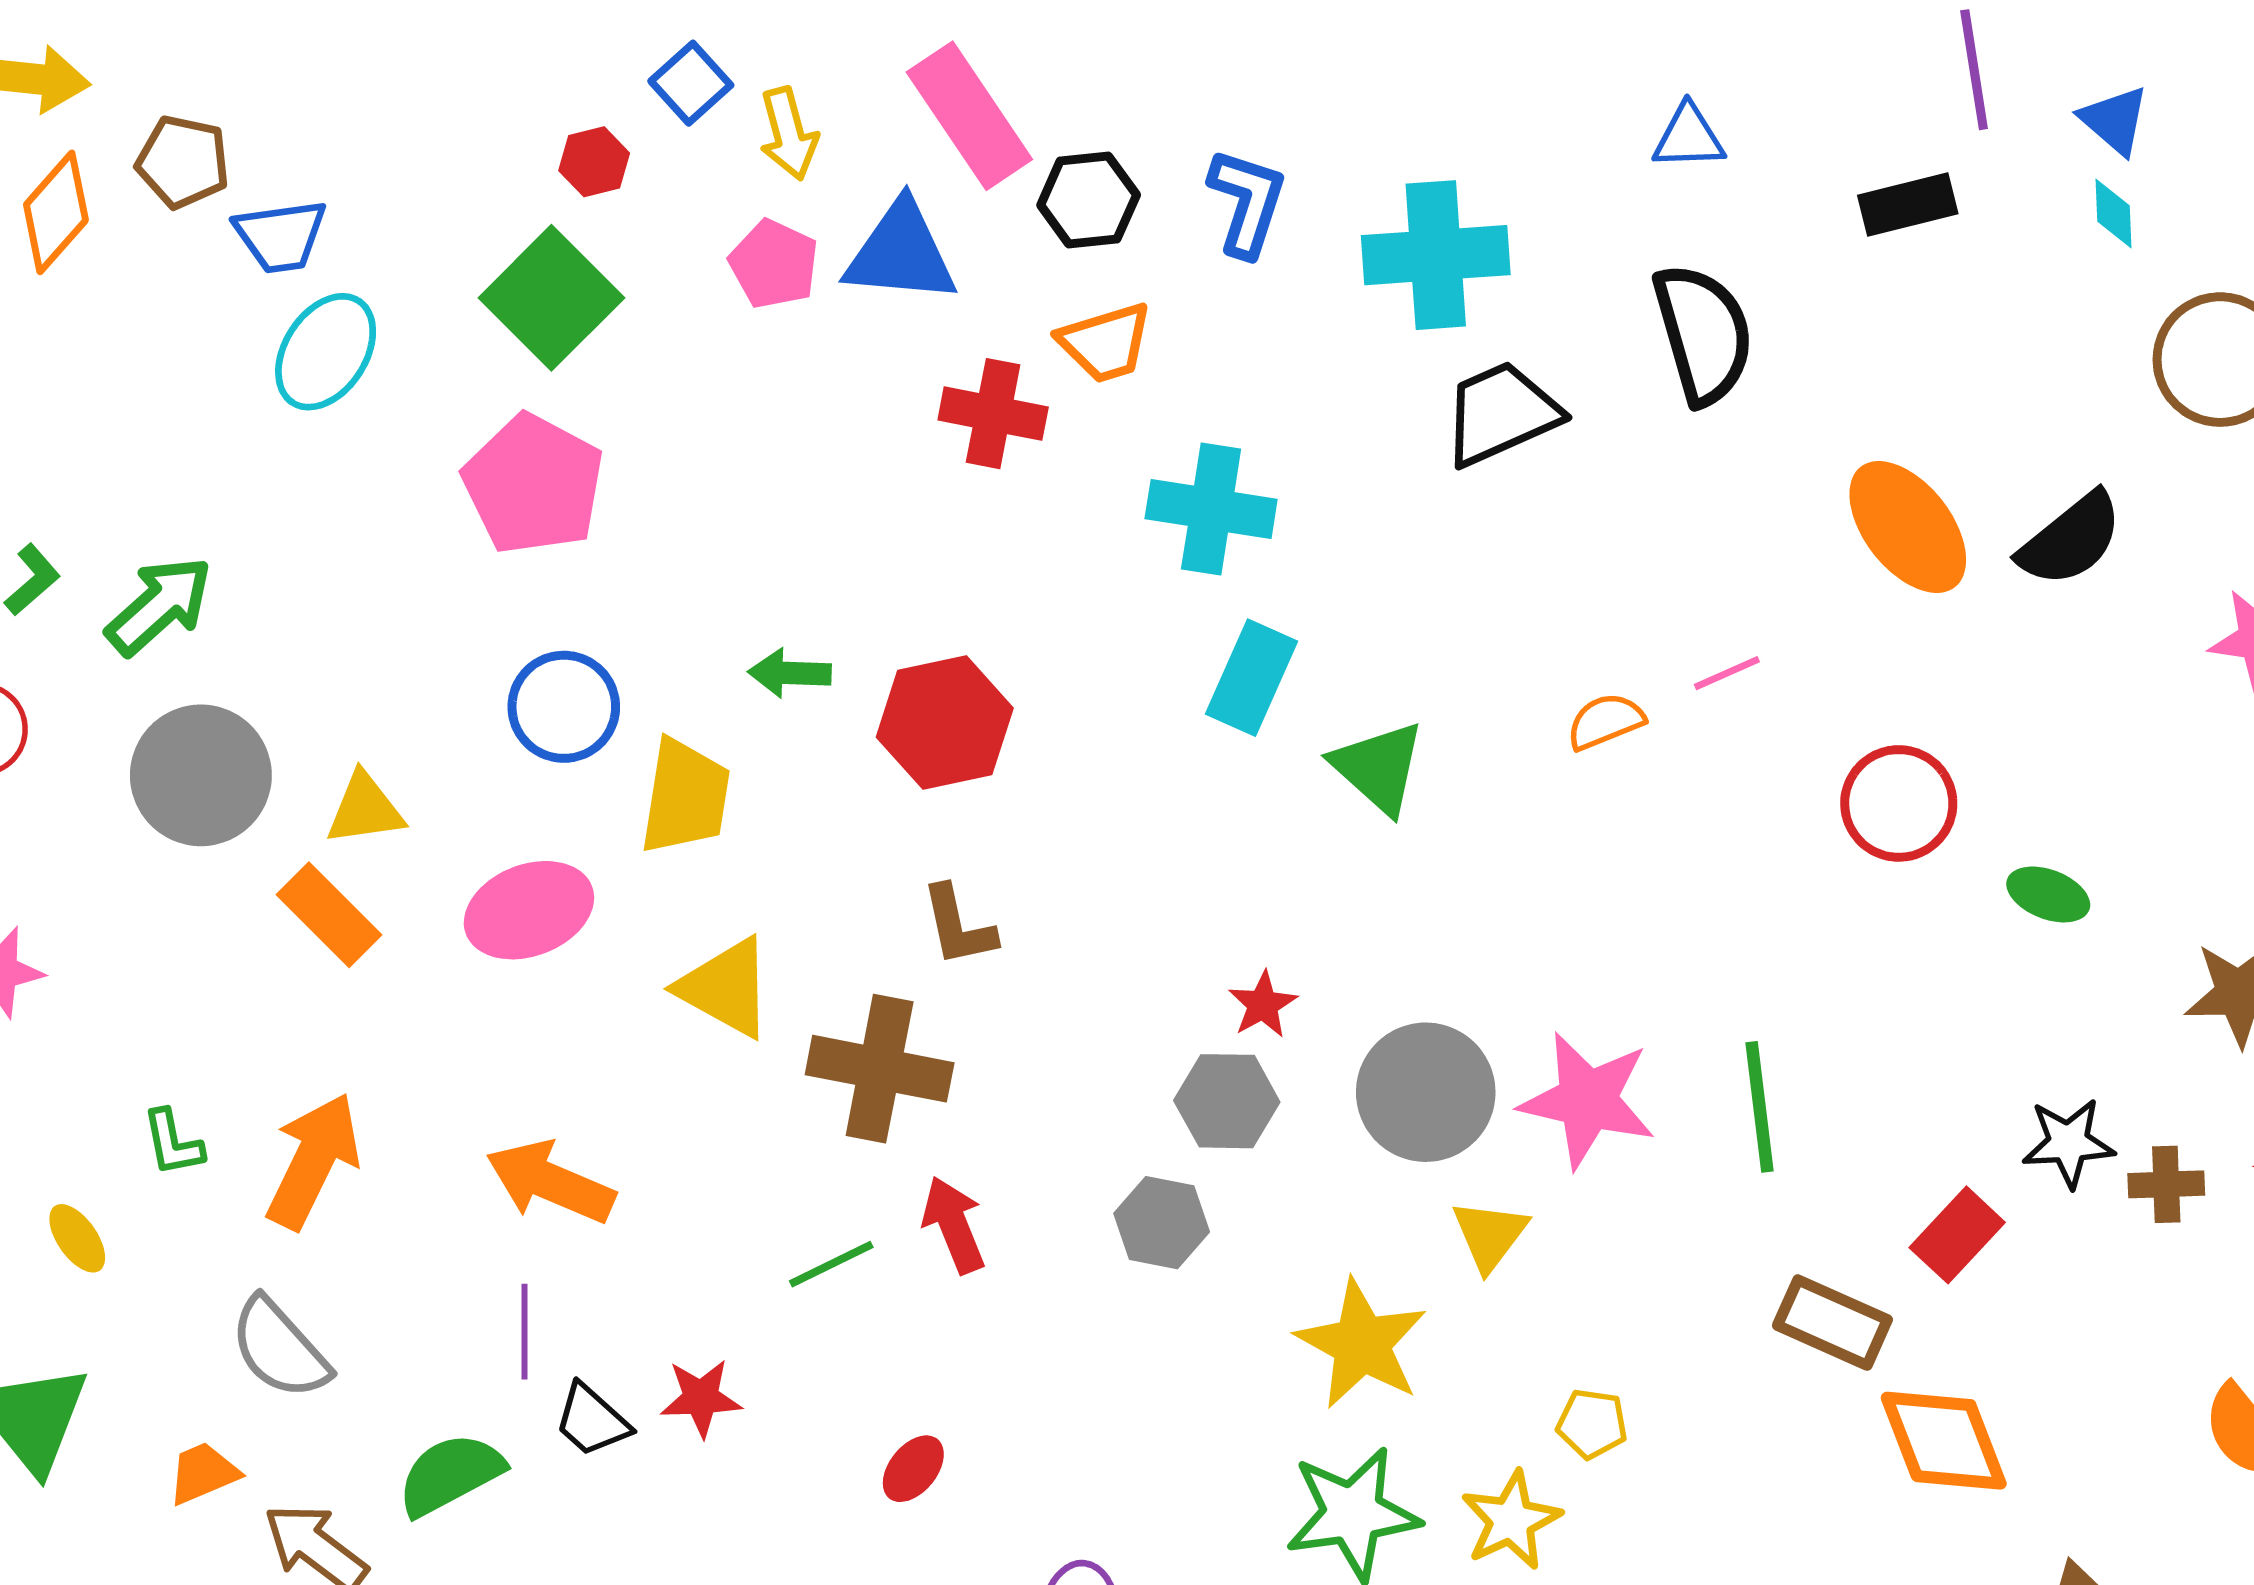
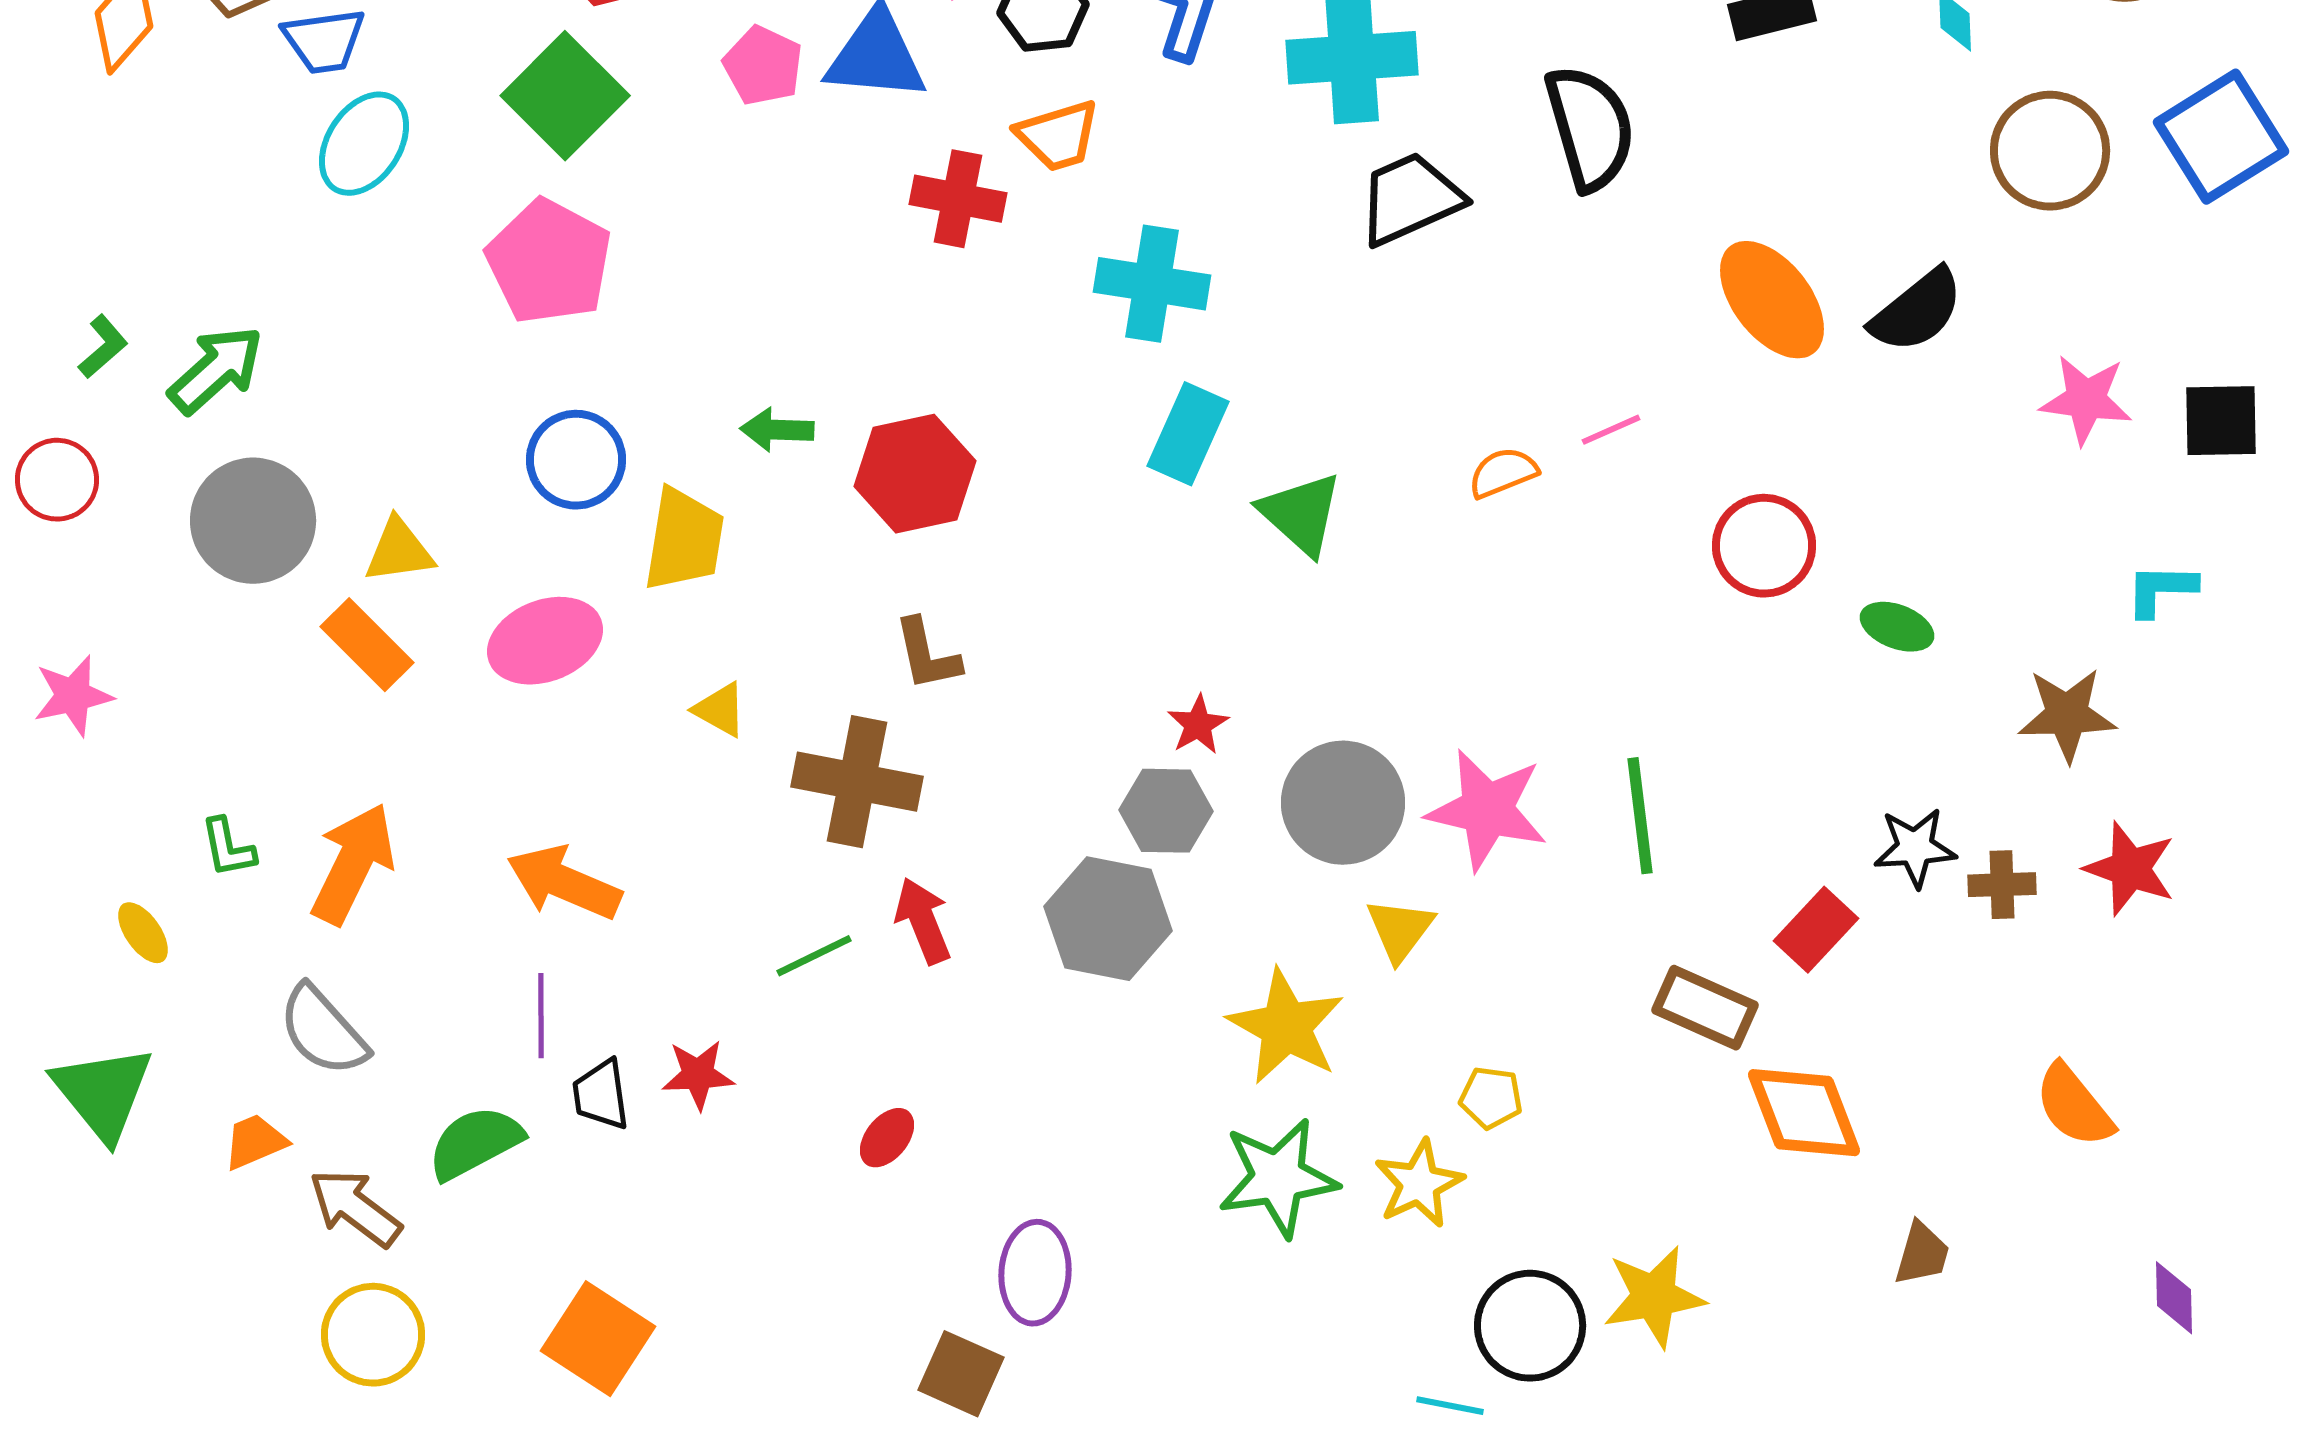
yellow triangle: (726, 988) -> (720, 710), size x0.6
gray hexagon: (1162, 1223) -> (1108, 919), size x1.5
black trapezoid: (592, 1420) -> (601, 1095), turned 40

